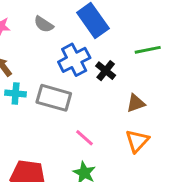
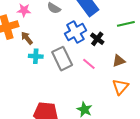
gray rectangle: (54, 98) -> (62, 59), turned 50
pink line: (85, 138) -> (89, 64), moved

